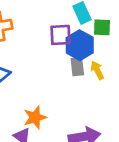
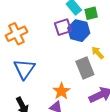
gray rectangle: (77, 67) -> (85, 68), moved, size x1.5
yellow arrow: (97, 70) -> (98, 53), moved

